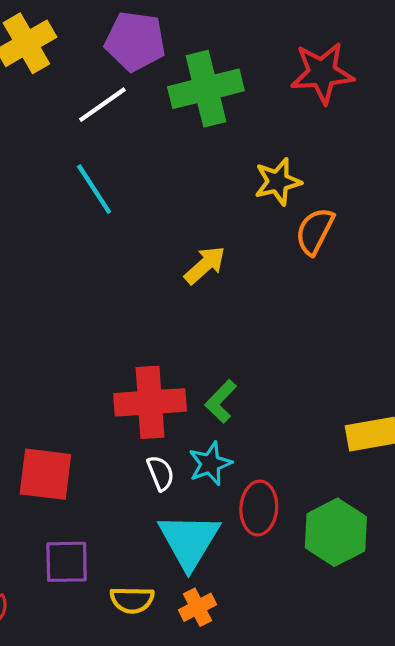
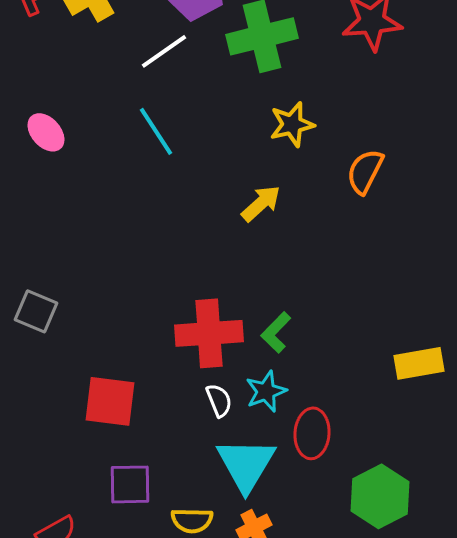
yellow star: (278, 182) -> (292, 124), moved
green hexagon: (336, 532) -> (380, 496), moved

